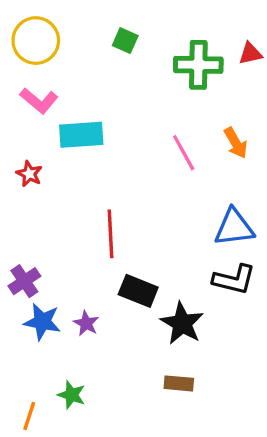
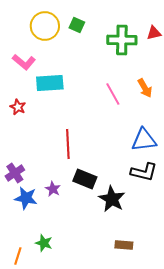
yellow circle: (36, 41) -> (45, 26), moved
purple star: (86, 323) -> (53, 189), moved
brown rectangle: (179, 383) -> (124, 245), moved

